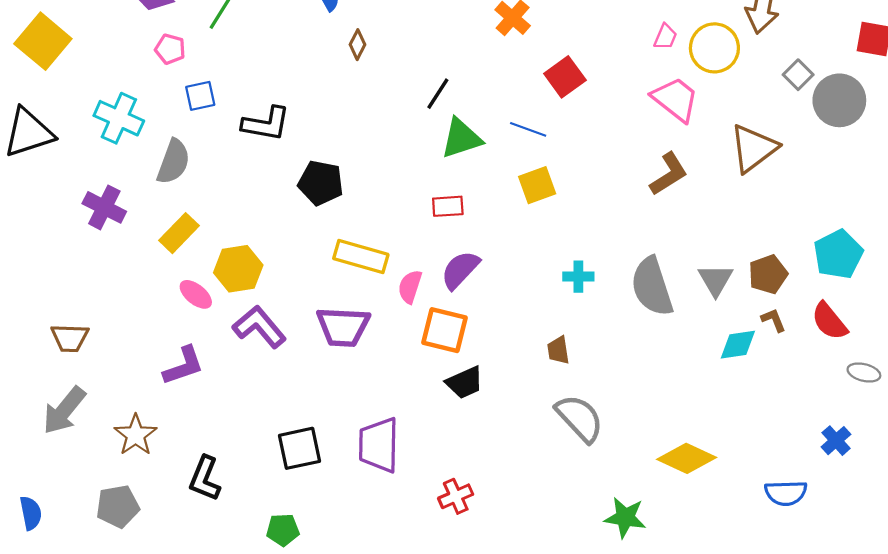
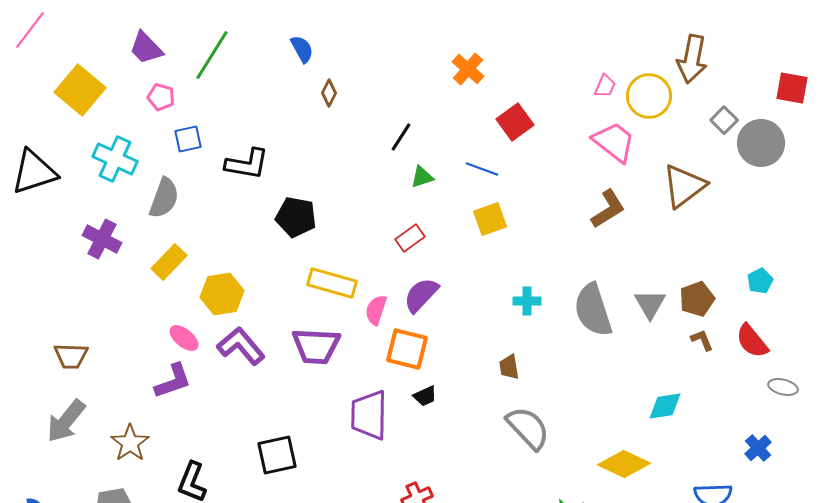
yellow square: (43, 41) -> (80, 90), moved
green triangle: (461, 138) -> (422, 177), size x0.6
red rectangle: (448, 206) -> (410, 238), turned -32
cyan pentagon: (838, 254) -> (760, 281), size x0.6
pink ellipse: (196, 294) -> (184, 338), moved
cyan diamond: (738, 345) -> (665, 406), moved
black trapezoid: (465, 383) -> (425, 396), size x0.7
purple trapezoid: (379, 445) -> (369, 415), moved

